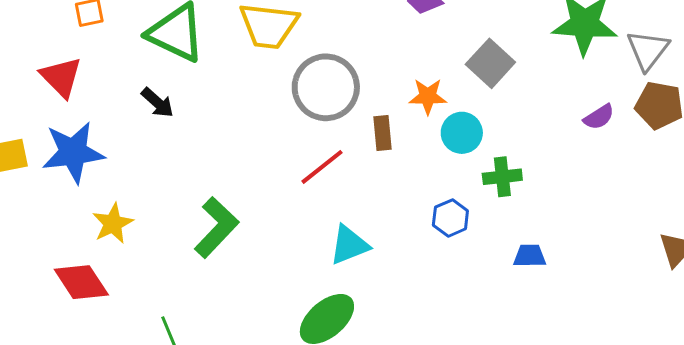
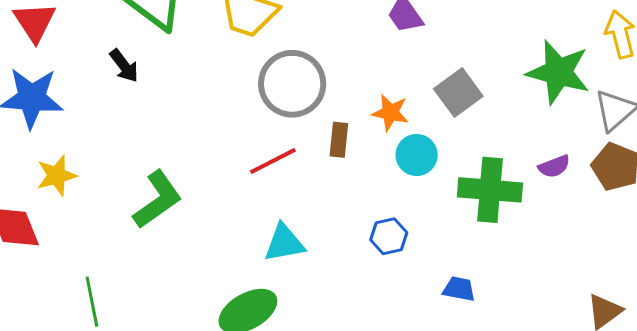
green cross: (502, 177) -> (490, 190), moved, size x1.6

